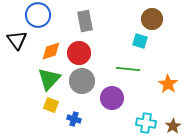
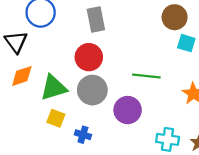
cyan square: (140, 41) -> (186, 43), moved
orange diamond: (51, 51) -> (22, 76), moved
green triangle: (49, 79) -> (54, 88), turned 30

